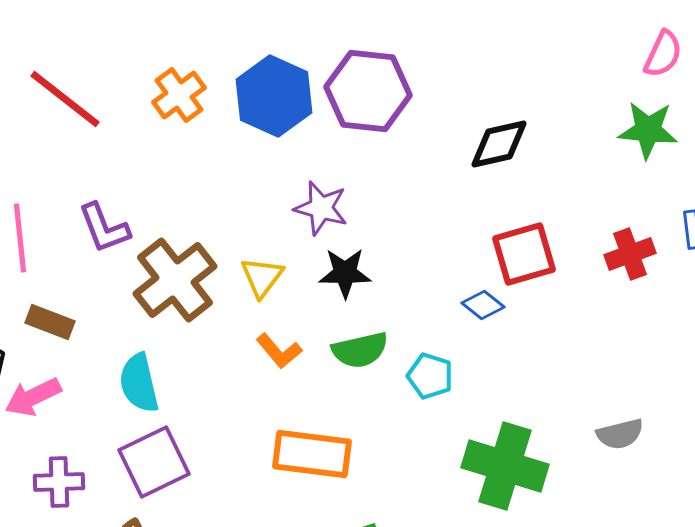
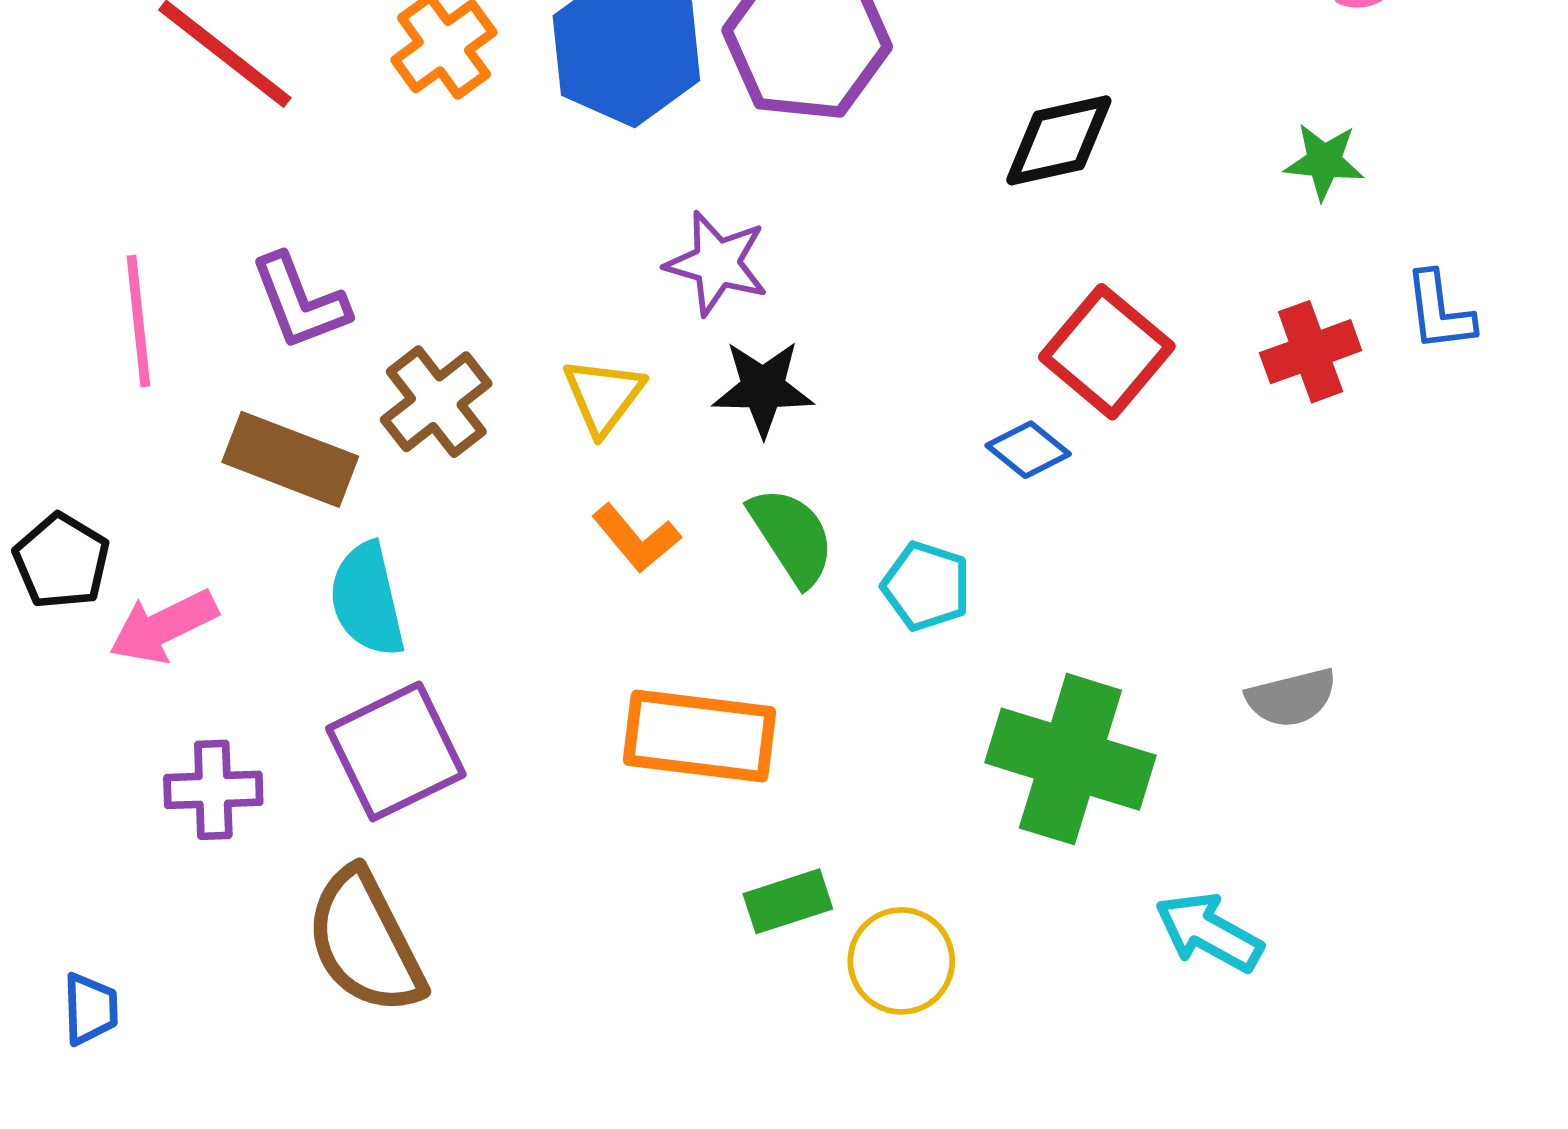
green star: (648, 130) -> (1324, 161), moved, size x0.7
red square: (524, 254) -> (1107, 352), turned -34
brown cross: (175, 280) -> (436, 402), size x0.7
brown rectangle: (50, 322) -> (290, 459), moved, size x1.4
green semicircle: (360, 350) -> (792, 536), turned -110

